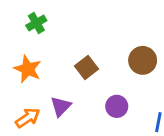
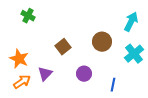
green cross: (36, 23) -> (28, 16), turned -32
orange star: (28, 69) -> (19, 59), moved

